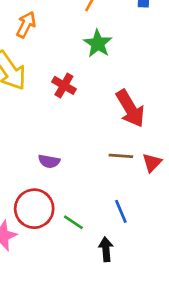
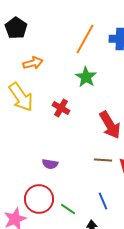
orange arrow: (26, 25) -> (33, 63), turned 48

